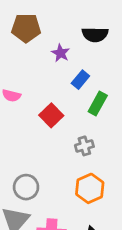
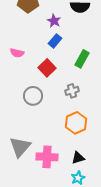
blue rectangle: (80, 80) -> (55, 41), moved
gray circle: (26, 187) -> (33, 96), moved

